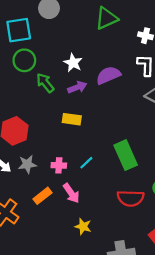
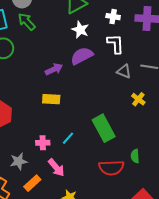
white star: (73, 63) -> (80, 30), moved
green arrow: (45, 83) -> (27, 22), moved
gray star: (27, 164) -> (19, 161), moved
orange rectangle: (43, 196) -> (32, 183), moved

